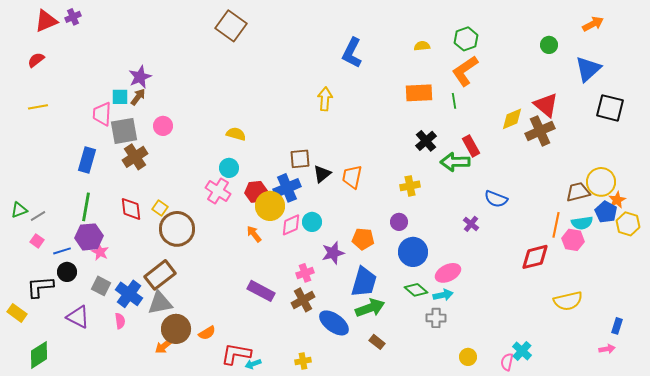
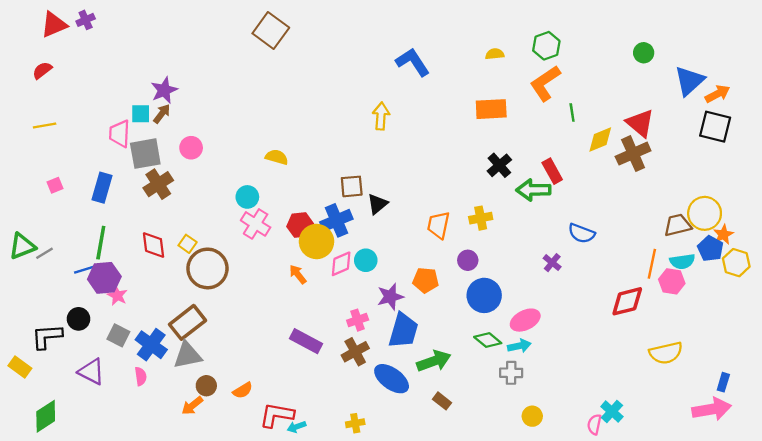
orange arrow: (593, 24) -> (717, 94), moved
blue L-shape: (352, 53) -> (413, 62), turned 120
green line: (454, 101) -> (572, 113), moved
cyan circle: (229, 168) -> (247, 197), moved
orange trapezoid: (352, 177) -> (438, 225), moved
green triangle: (19, 210) -> (22, 246), size x1.4
pink square: (37, 241) -> (55, 185), moved, turned 32
blue line: (62, 251) -> (84, 270), moved
blue trapezoid: (364, 282) -> (403, 331), moved
brown circle: (176, 329) -> (206, 386), size x0.6
pink arrow: (607, 349) -> (712, 409), size x2.0
yellow circle: (468, 357) -> (532, 416), moved

